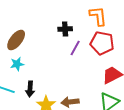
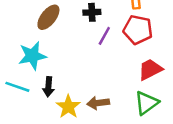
brown ellipse: (16, 40) -> (48, 17), moved
cyan star: (17, 64) -> (32, 56), size x1.6

